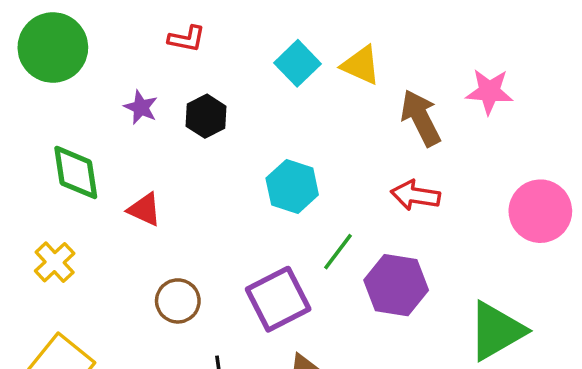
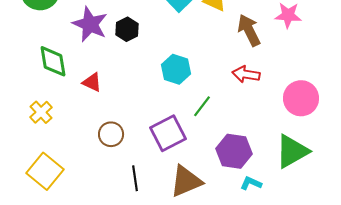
purple star: (141, 107) -> (90, 24), size x1.8
pink circle: (540, 211) -> (301, 98), moved
purple hexagon: (396, 285) -> (234, 151), moved

